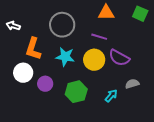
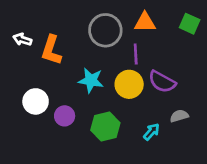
gray circle: (62, 25) -> (105, 30), moved
purple line: (99, 37) -> (136, 54), turned 70
orange L-shape: (33, 49) -> (51, 50), moved

